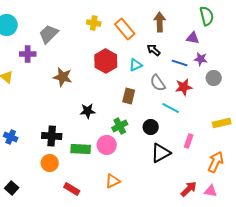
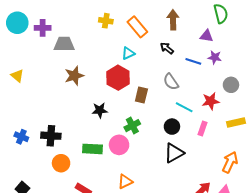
gray trapezoid: (49, 34) -> (64, 44), moved, turned 45
purple cross: (28, 54) -> (43, 28), moved
red hexagon: (106, 61) -> (118, 78), moved
cyan triangle: (136, 65) -> (128, 53), moved
brown star: (63, 77) -> (74, 76), turned -30
gray circle: (214, 78) -> (231, 85), moved
red star: (184, 87) -> (211, 101), moved
black circle: (151, 127) -> (172, 127), moved
black cross: (52, 136) -> (51, 136), moved
pink rectangle: (189, 141) -> (202, 129), moved

